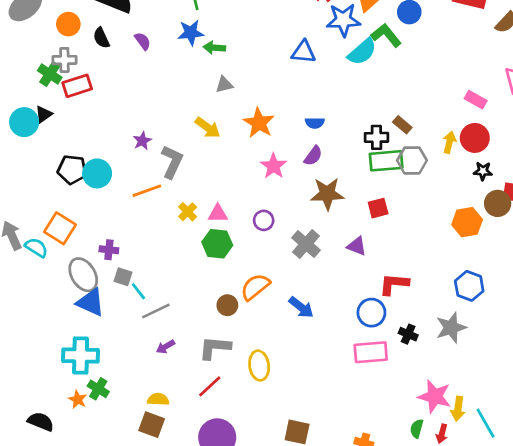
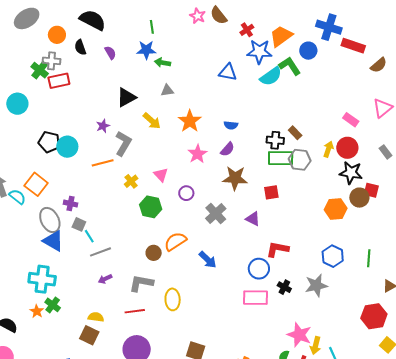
black triangle: (44, 114) -> (126, 97), moved, size x1.5
black star: (483, 171) -> (351, 173), size x1.6
pink triangle: (218, 214) -> (161, 175), moved, turned 42
red line: (210, 386) -> (135, 311), turned 30

